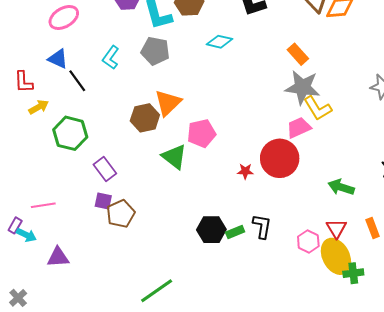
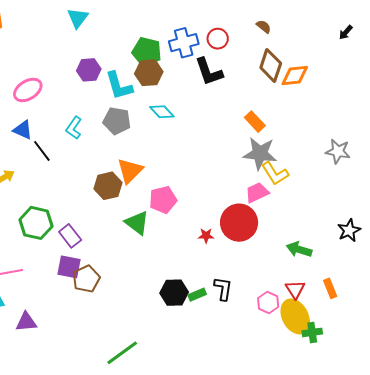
cyan diamond: (219, 42) -> (162, 112), moved, turned 35
green hexagon: (70, 133) -> (36, 223), moved
purple square: (103, 201) -> (69, 267), size x1.4

